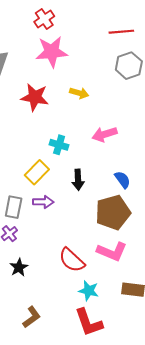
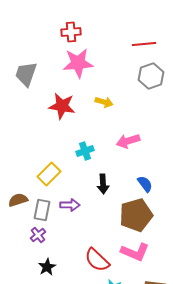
red cross: (44, 19) -> (71, 32), turned 30
cyan cross: (59, 145) -> (85, 151), turned -36
yellow rectangle: (37, 172) -> (49, 174), moved

